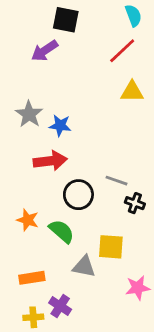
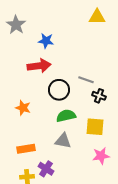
gray star: (29, 114) -> (16, 25), moved
green semicircle: (62, 231) -> (66, 116), moved, turned -54
yellow square: (111, 247) -> (95, 127), moved

